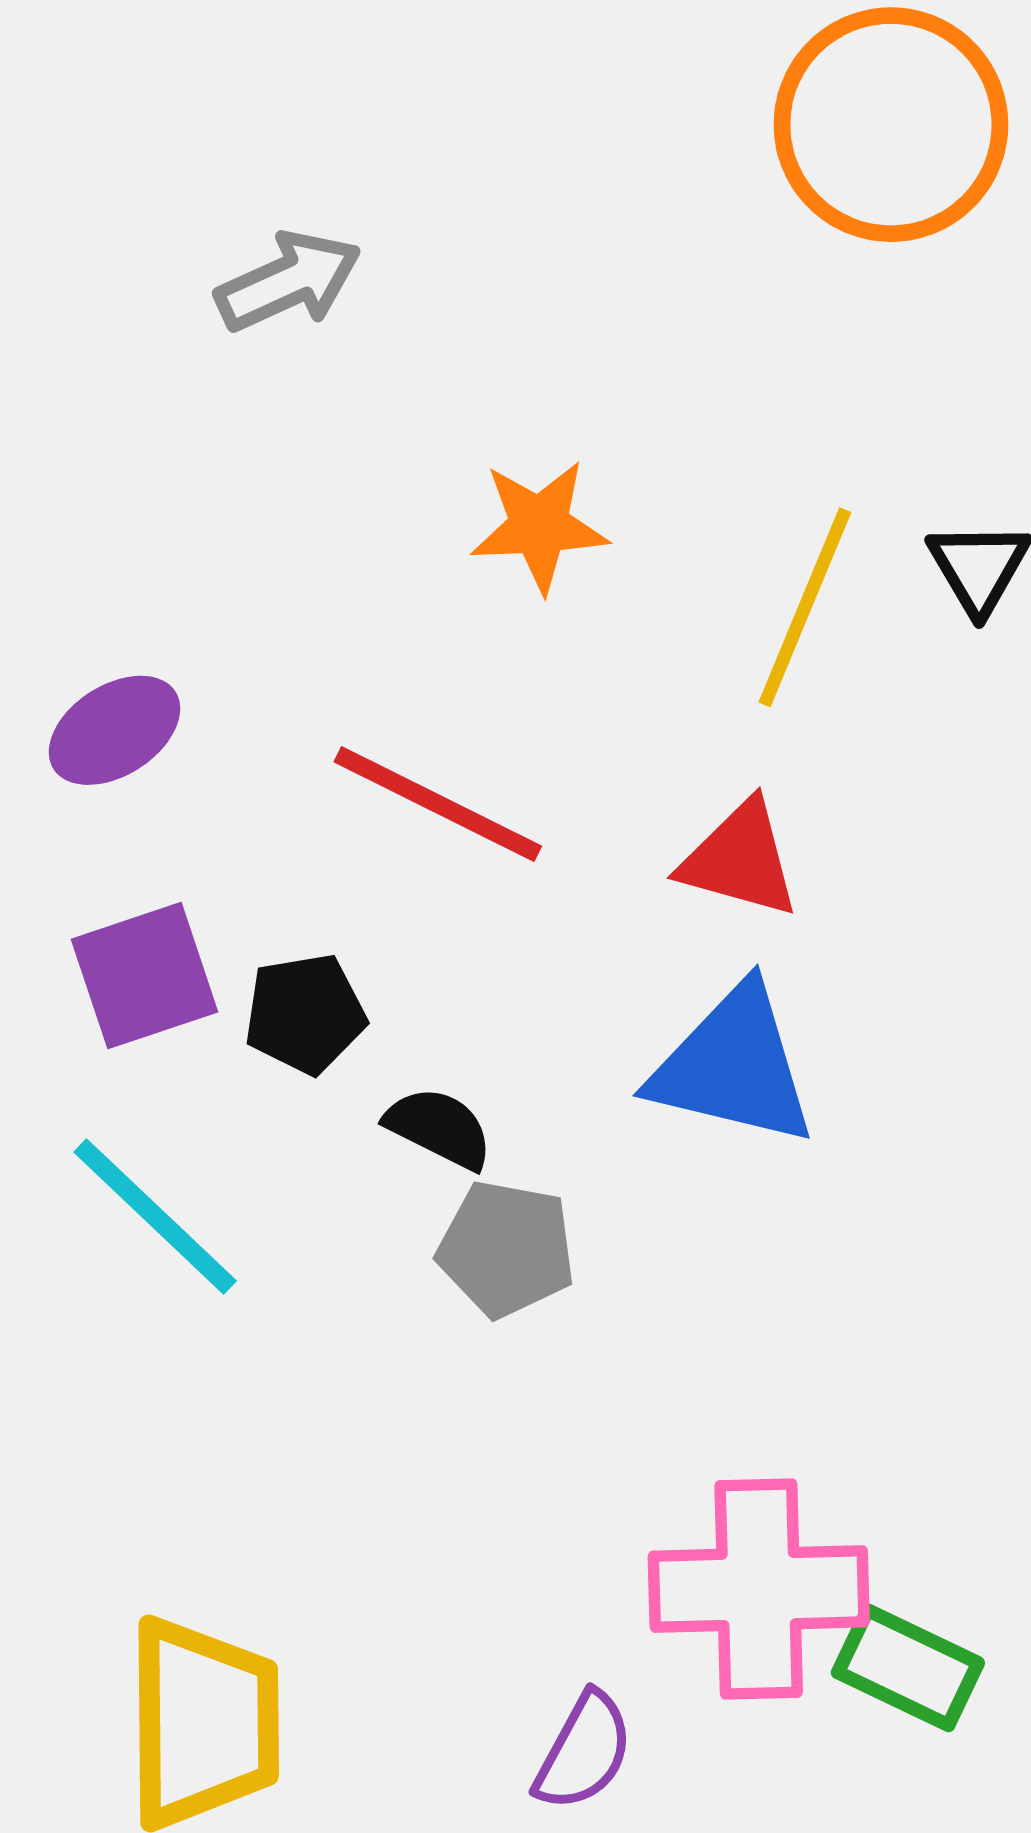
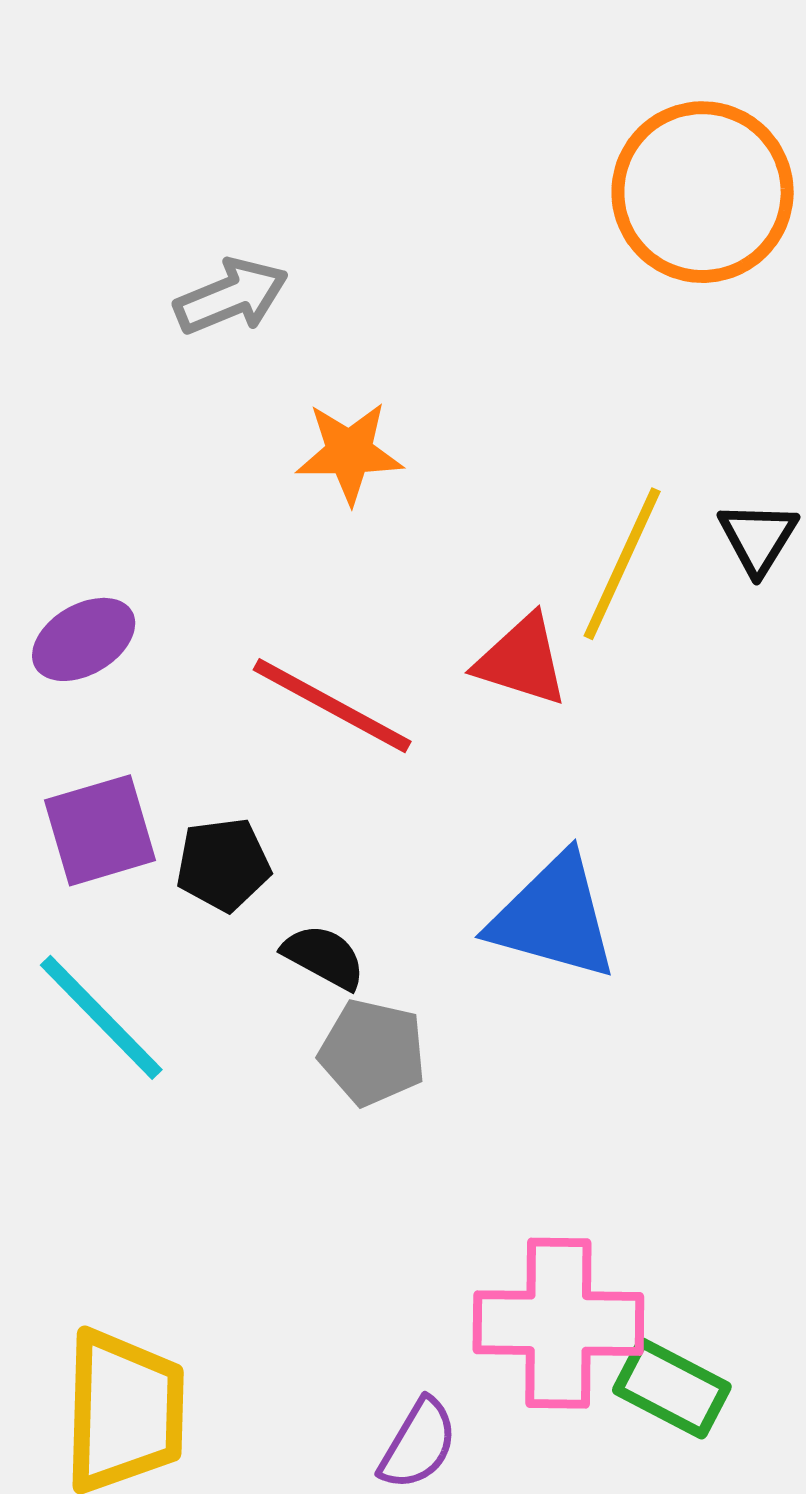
orange star: (539, 526) -> (349, 453), moved
red triangle: (740, 859) -> (522, 660), moved

